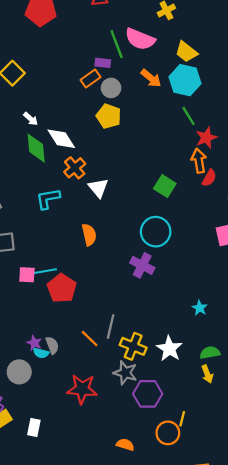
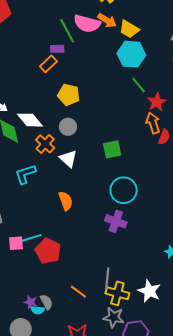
orange arrow: (151, 78) -> (107, 20), moved
gray circle: (111, 88) -> (68, 127), moved
green square: (165, 186) -> (112, 149), moved, turned -36
gray line: (111, 326) -> (107, 278), moved

